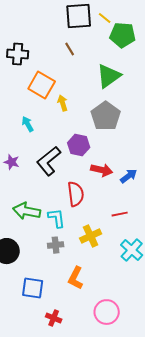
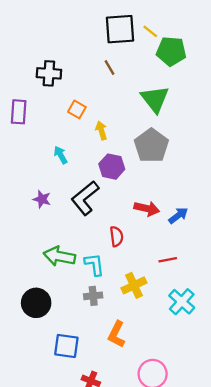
green triangle: (109, 76) -> (155, 99), turned -32
orange square: (42, 85) -> (77, 109), size x0.6
purple hexagon: (79, 145) -> (112, 167), moved
red semicircle: (76, 194) -> (116, 236), size x0.7

